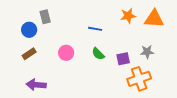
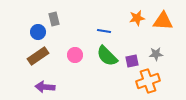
brown rectangle: (29, 54) -> (38, 56), size x1.5
green semicircle: (98, 54) -> (107, 56), size x1.6

